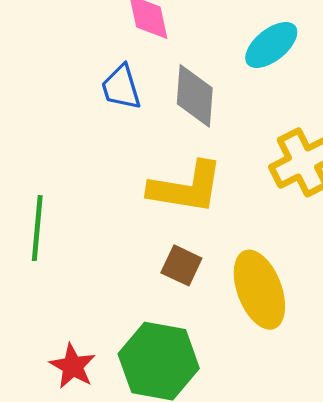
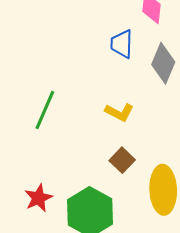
yellow L-shape: (186, 188) -> (119, 112), moved, size x0.6

